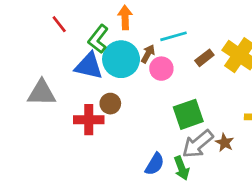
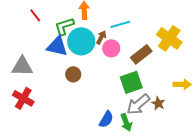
green L-shape: (98, 39) -> (64, 26), turned 35
brown rectangle: (204, 58) -> (141, 54), moved, size x1.5
red cross: (89, 120) -> (23, 98), moved, turned 30

